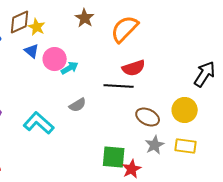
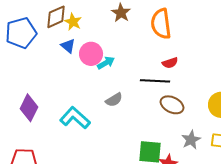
orange semicircle: (125, 29) -> (161, 24), turned -52
red semicircle: (134, 68) -> (170, 63), size x0.7
brown ellipse: (148, 117) -> (172, 105), moved

